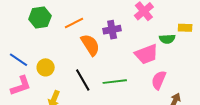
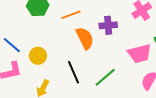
green line: (115, 82) -> (105, 77), turned -40

